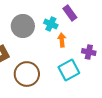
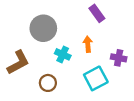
cyan cross: (51, 24) -> (63, 54), moved
brown circle: (27, 74) -> (48, 83), size x0.6

